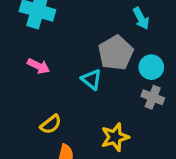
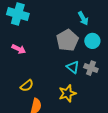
cyan circle: (151, 67) -> (92, 41), moved
cyan triangle: (92, 79) -> (73, 67), moved

